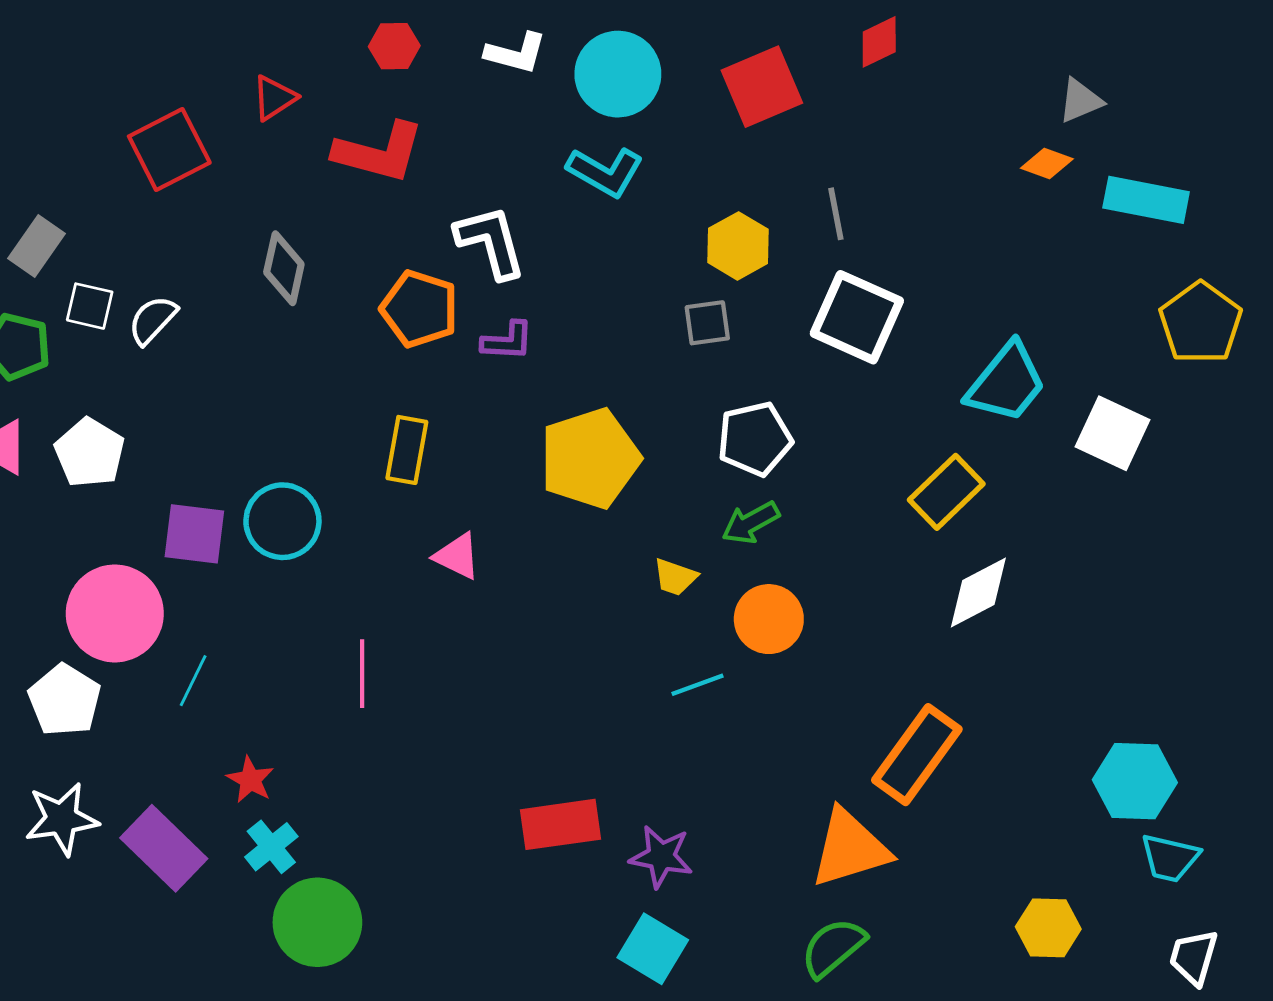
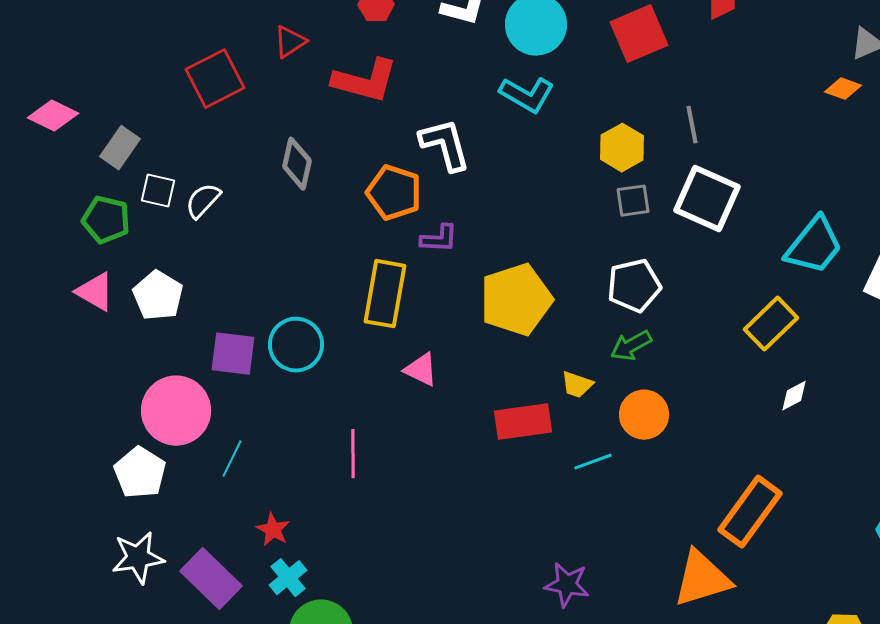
gray square: (707, 323) -> (633, 201), moved
purple L-shape: (507, 341) -> (439, 239), moved
yellow rectangle: (407, 450) -> (385, 294), size x1.4
white diamond: (978, 592) -> (794, 396), size x0.6
red rectangle: (561, 824) -> (523, 422), moved

